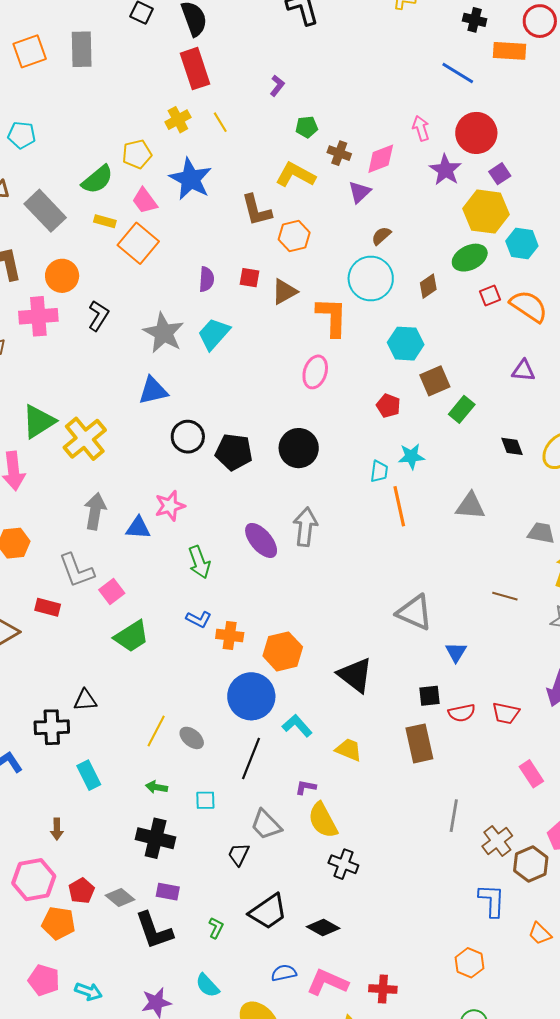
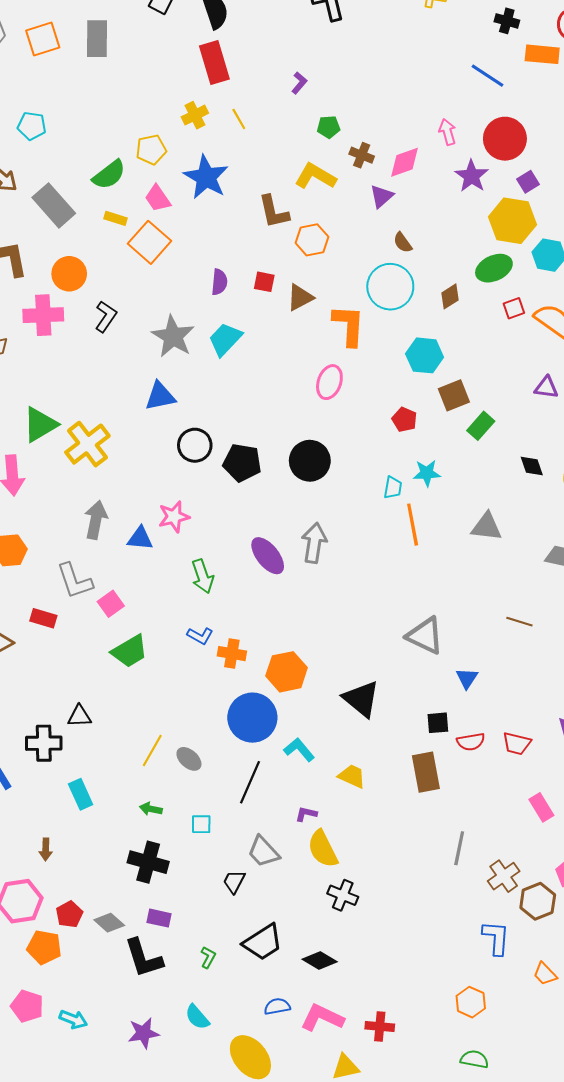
brown semicircle: (381, 236) -> (403, 243), turned -85

